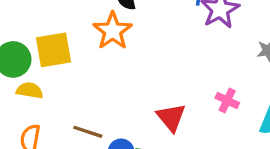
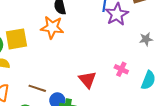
orange star: (113, 31) -> (52, 27), turned -30

